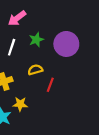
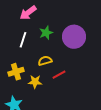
red line: (50, 85) -> (59, 75), turned 40
yellow star: (20, 104) -> (35, 82), moved

